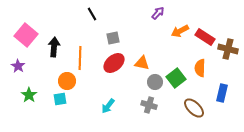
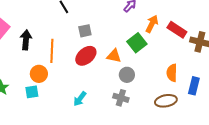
orange arrow: (180, 31) -> (152, 24), turned 144
orange semicircle: (200, 68) -> (172, 73), moved
green square: (176, 78) -> (137, 43), moved
brown ellipse: (194, 108) -> (166, 101), turned -55

